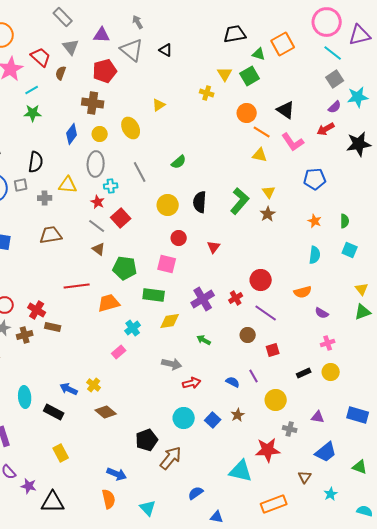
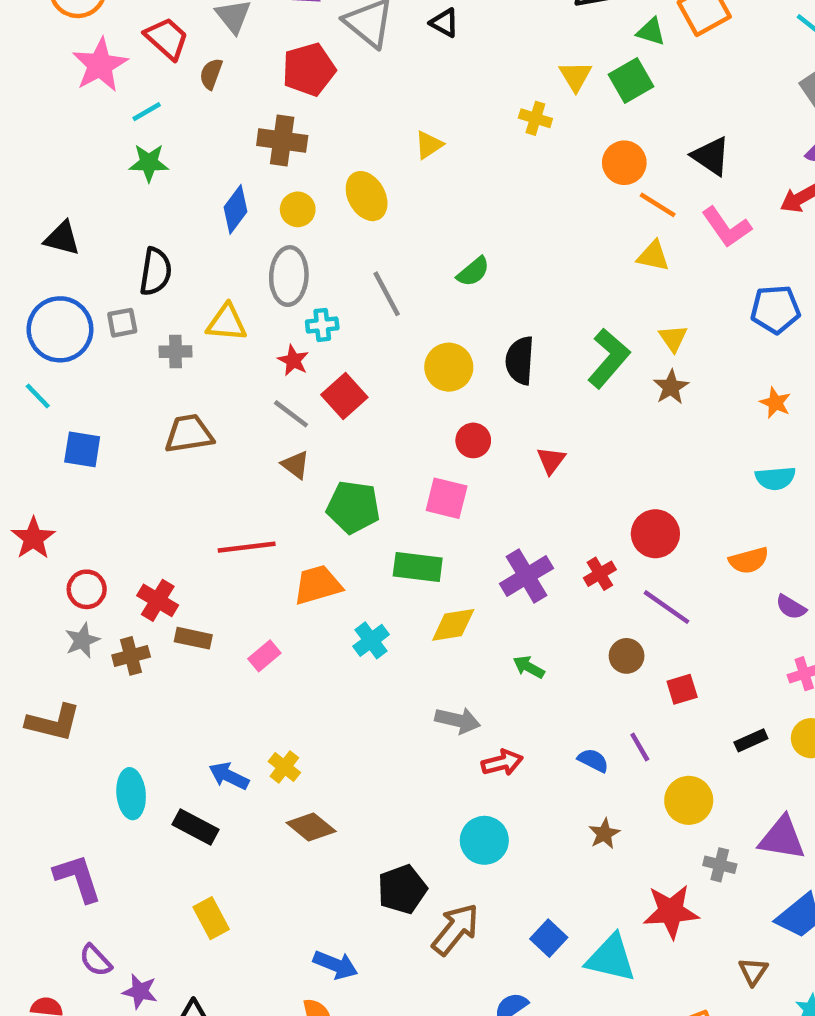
cyan semicircle: (315, 255) -> (775, 478), turned 78
pink rectangle: (119, 352) -> (264, 656), moved
purple triangle: (318, 417) -> (782, 838), size x1.6
blue square: (213, 420) -> (549, 938), moved

